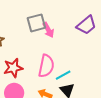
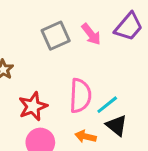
pink arrow: (48, 30) -> (91, 34), moved

